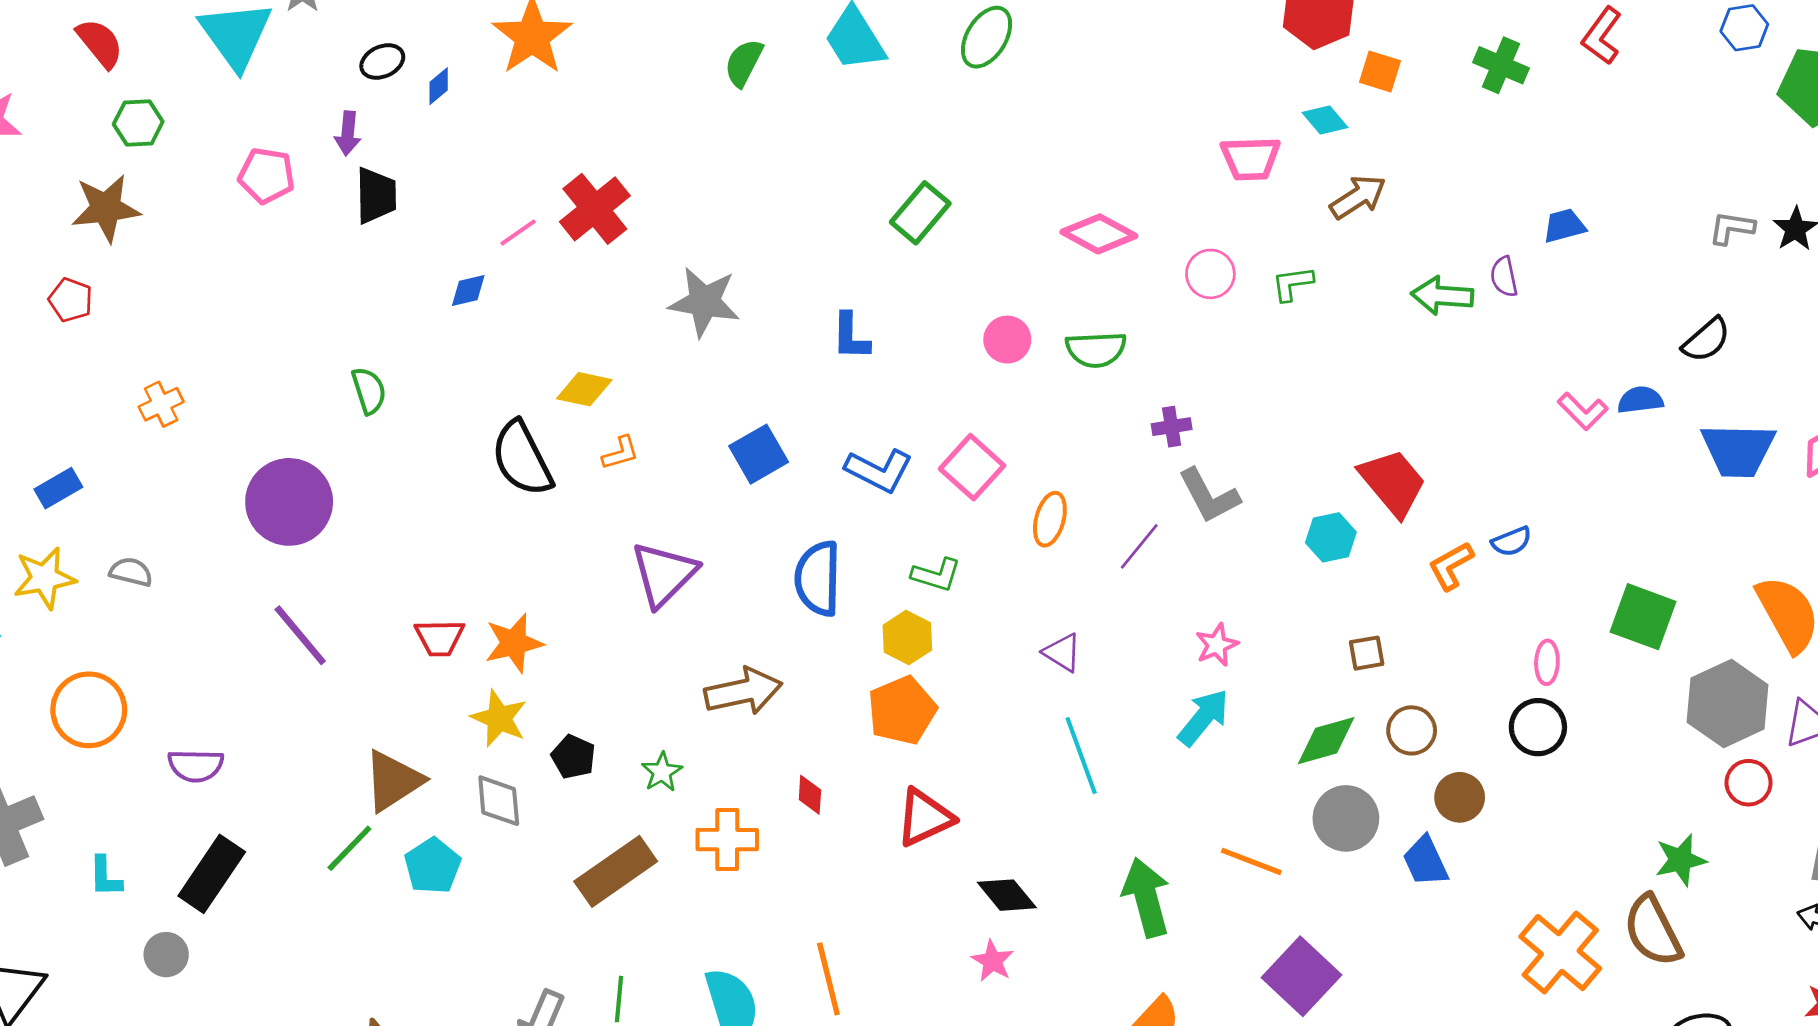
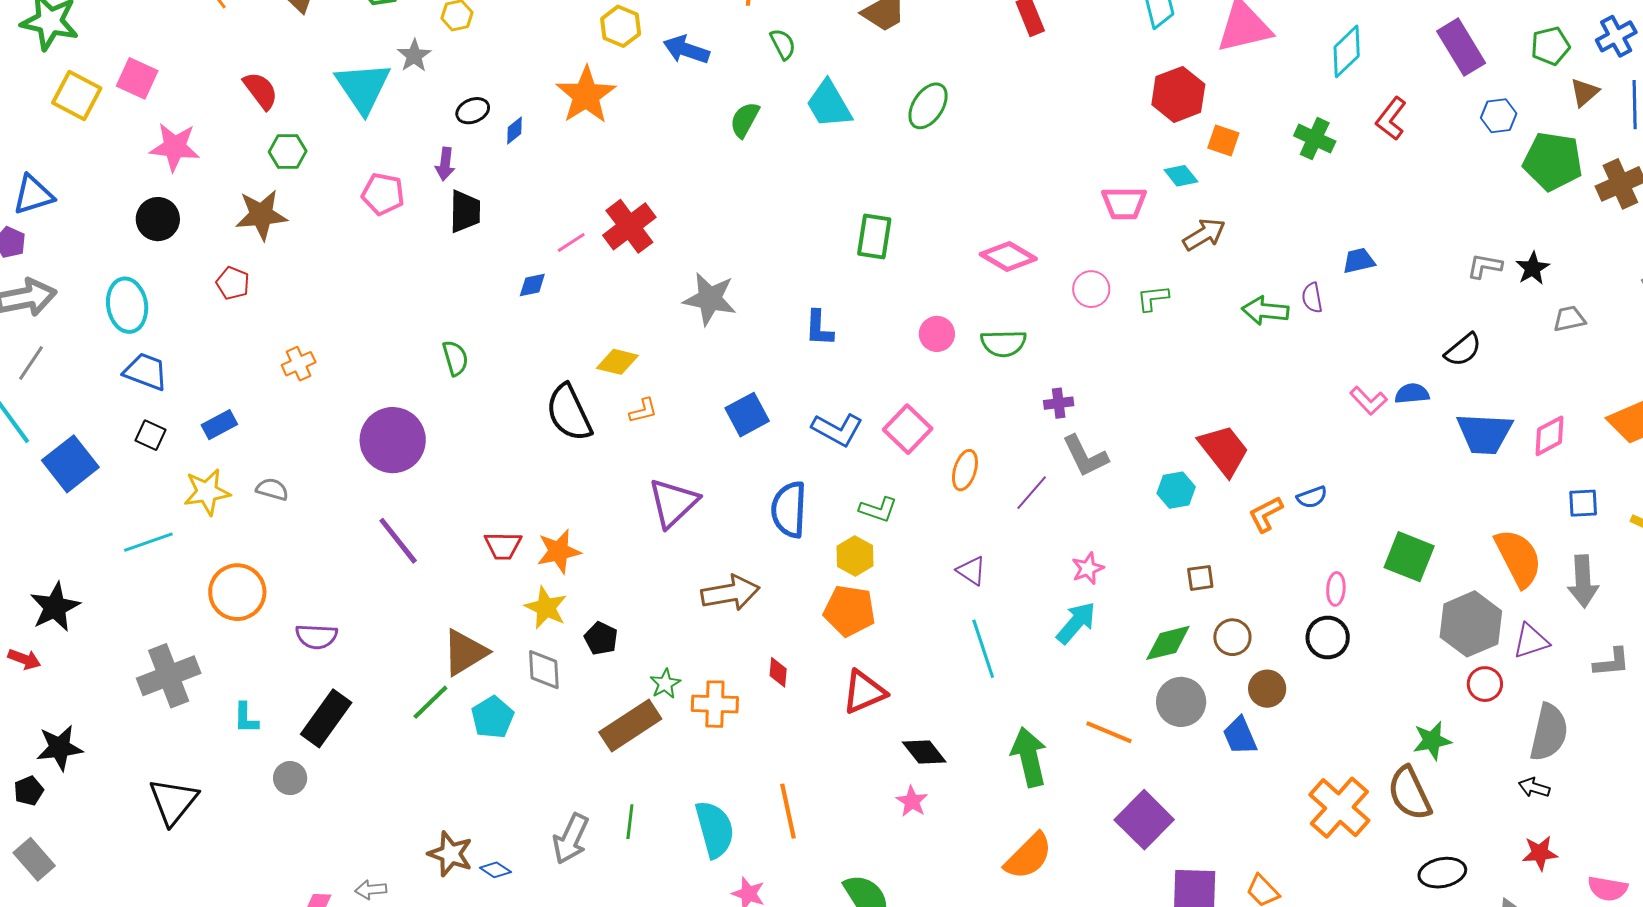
green rectangle: (920, 213) -> (874, 237), turned -33
orange pentagon: (902, 710) -> (849, 611), turned 30
green star: (662, 772) -> (665, 684), moved

